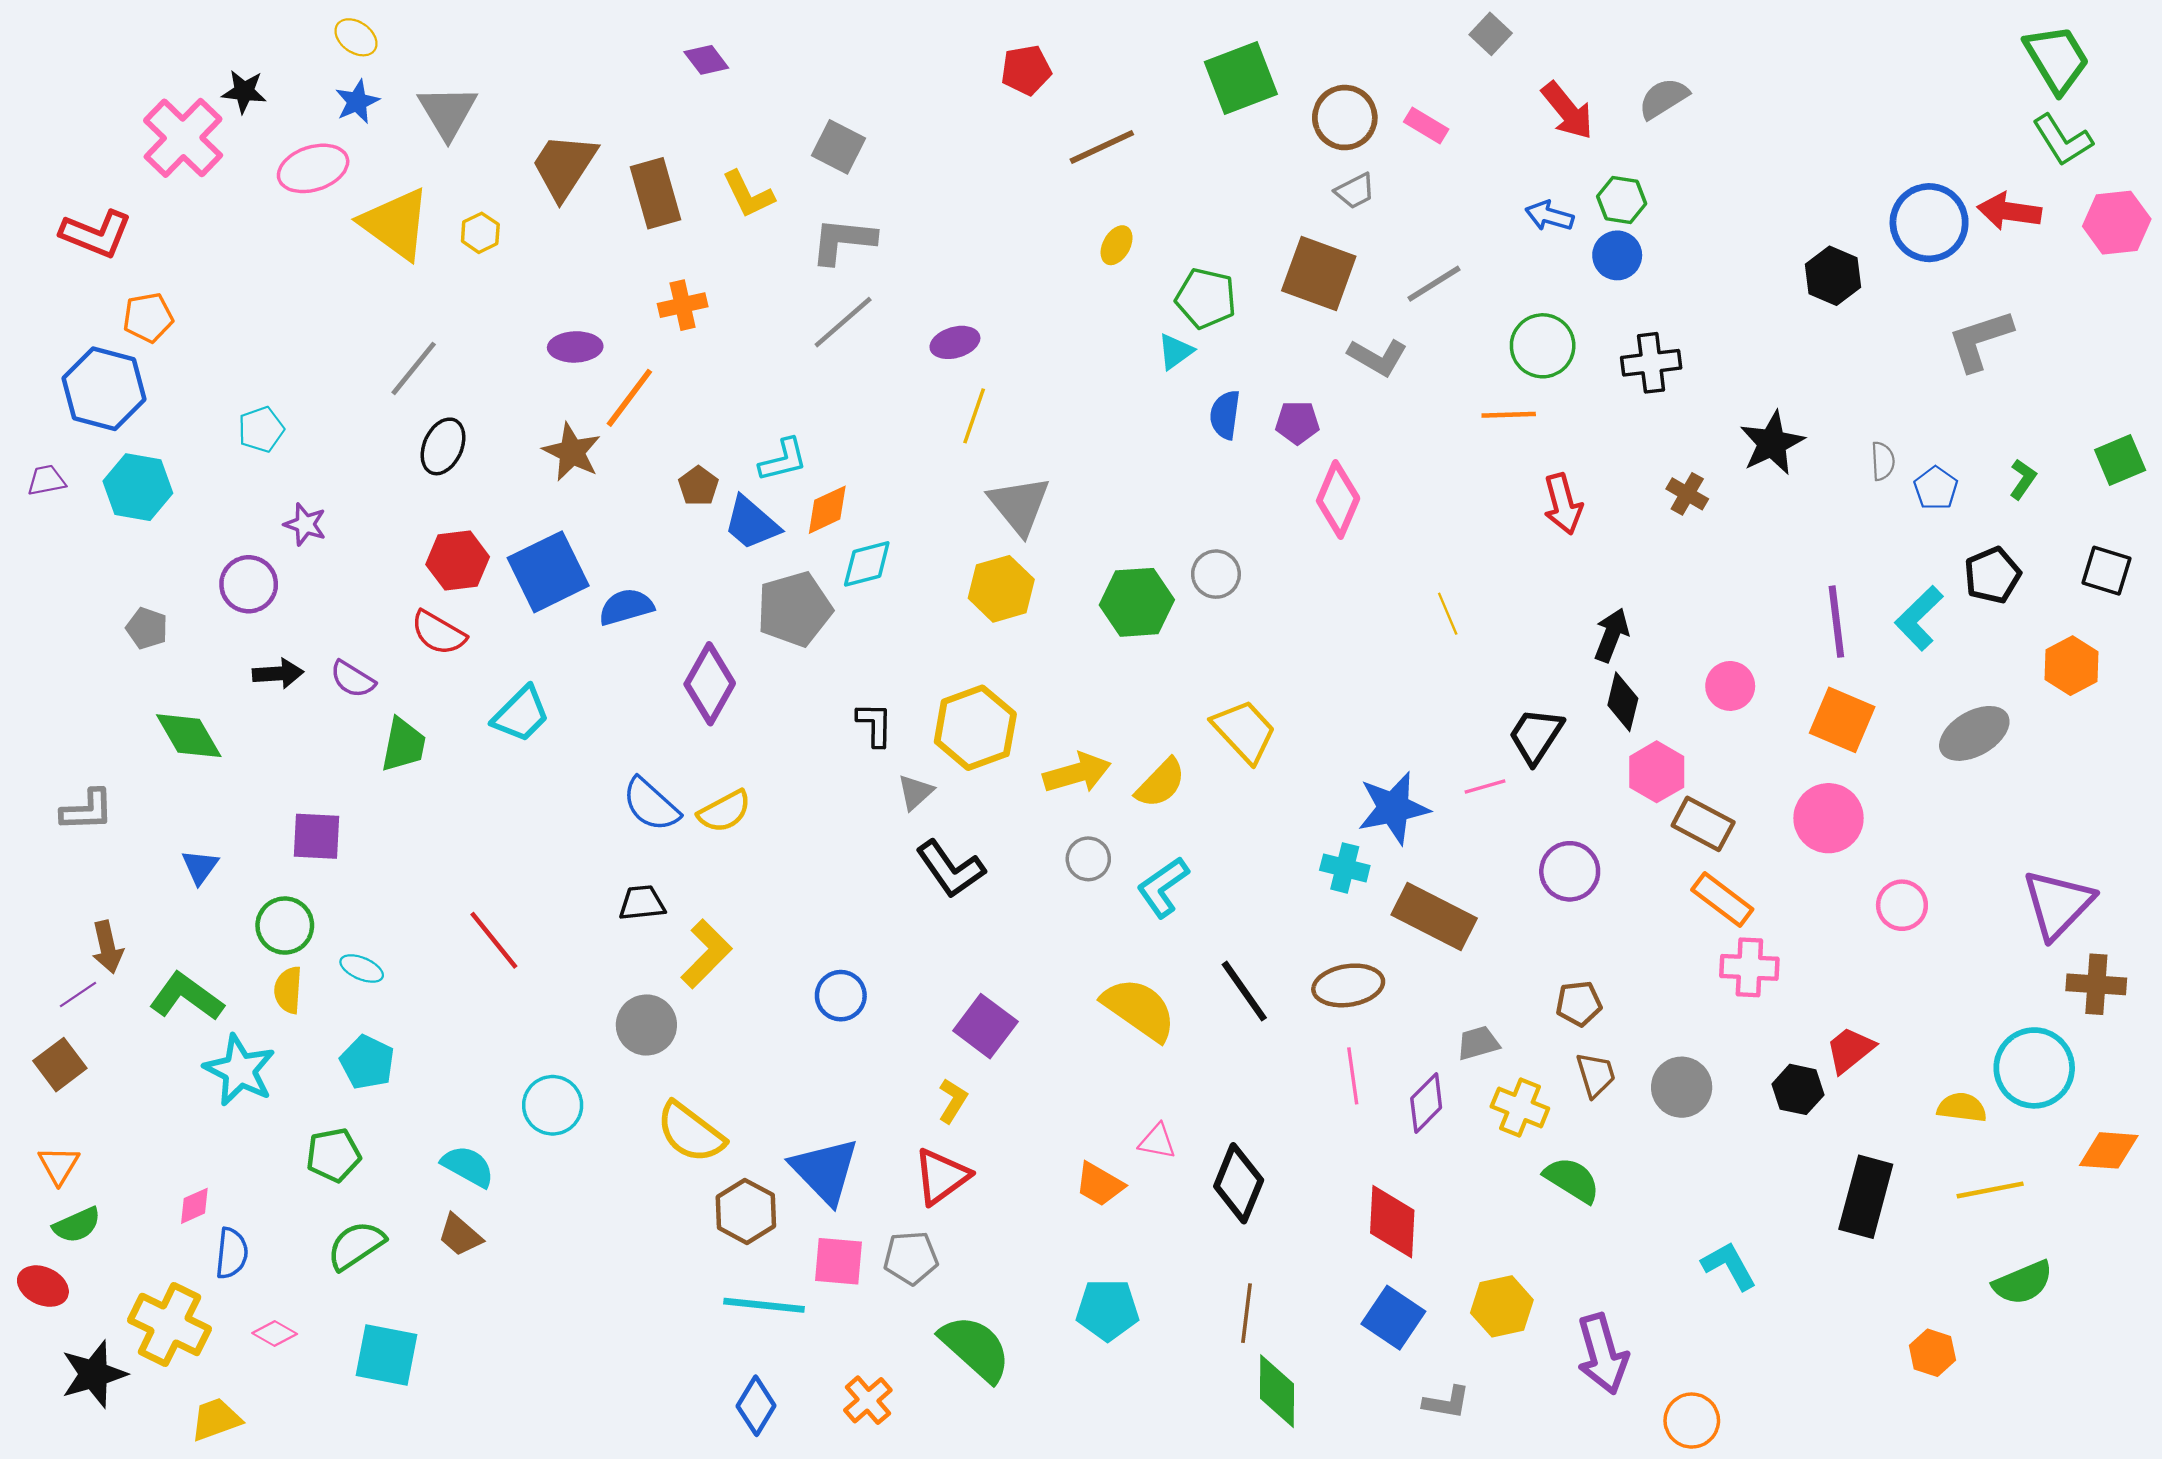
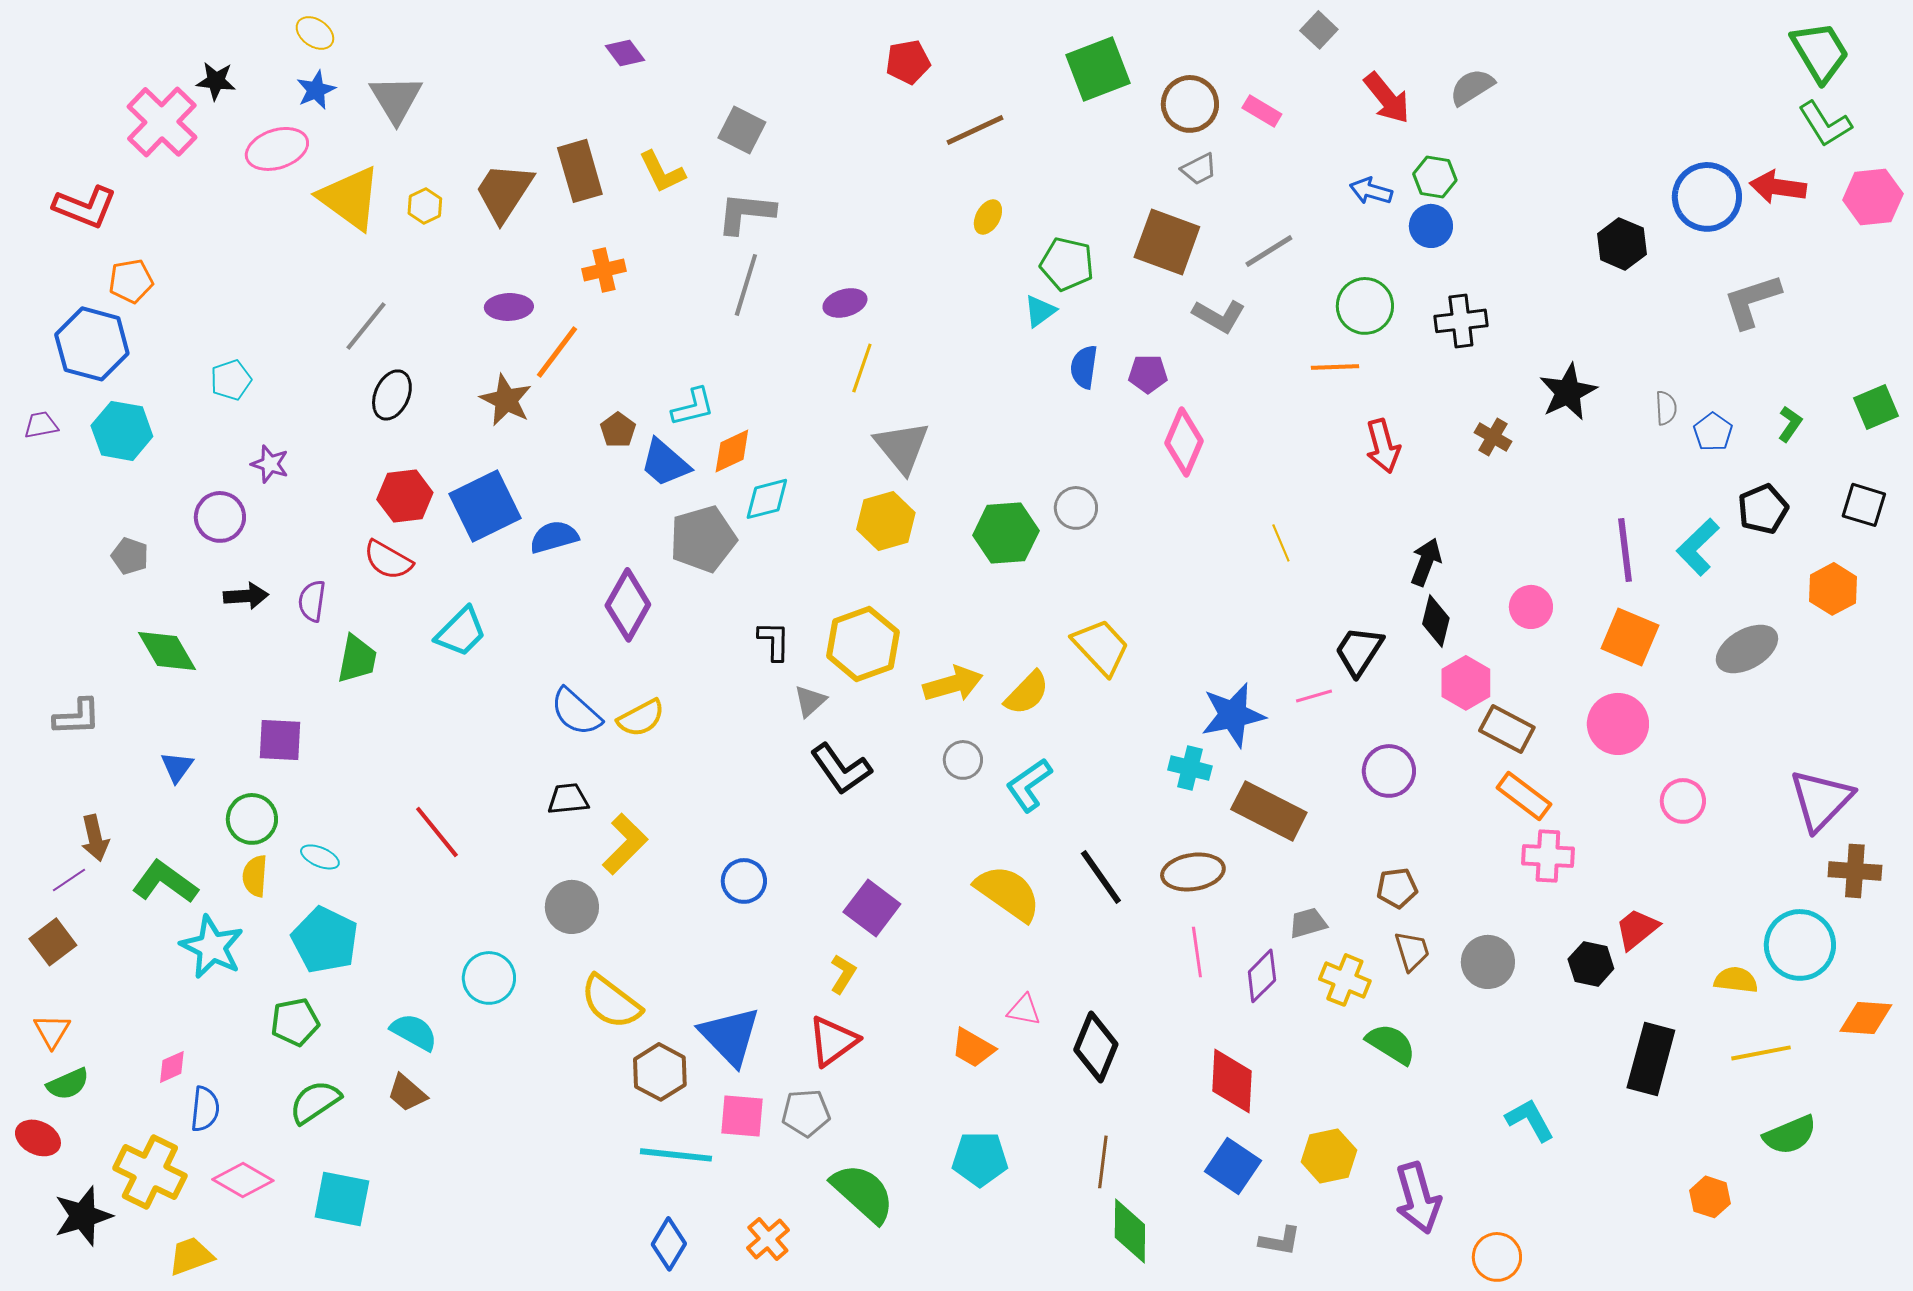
brown trapezoid: (564, 166) -> (504, 192), moved
gray line: (843, 322) -> (746, 285), turned -32
purple semicircle: (353, 679) -> (312, 601), turned 66
cyan pentagon: (367, 1062) -> (325, 940), size x1.4
pink diamond: (275, 1334) -> (243, 1180), size x1.5

